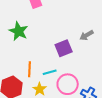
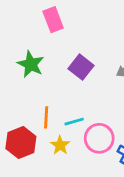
purple square: (64, 48) -> (81, 67), moved, turned -30

